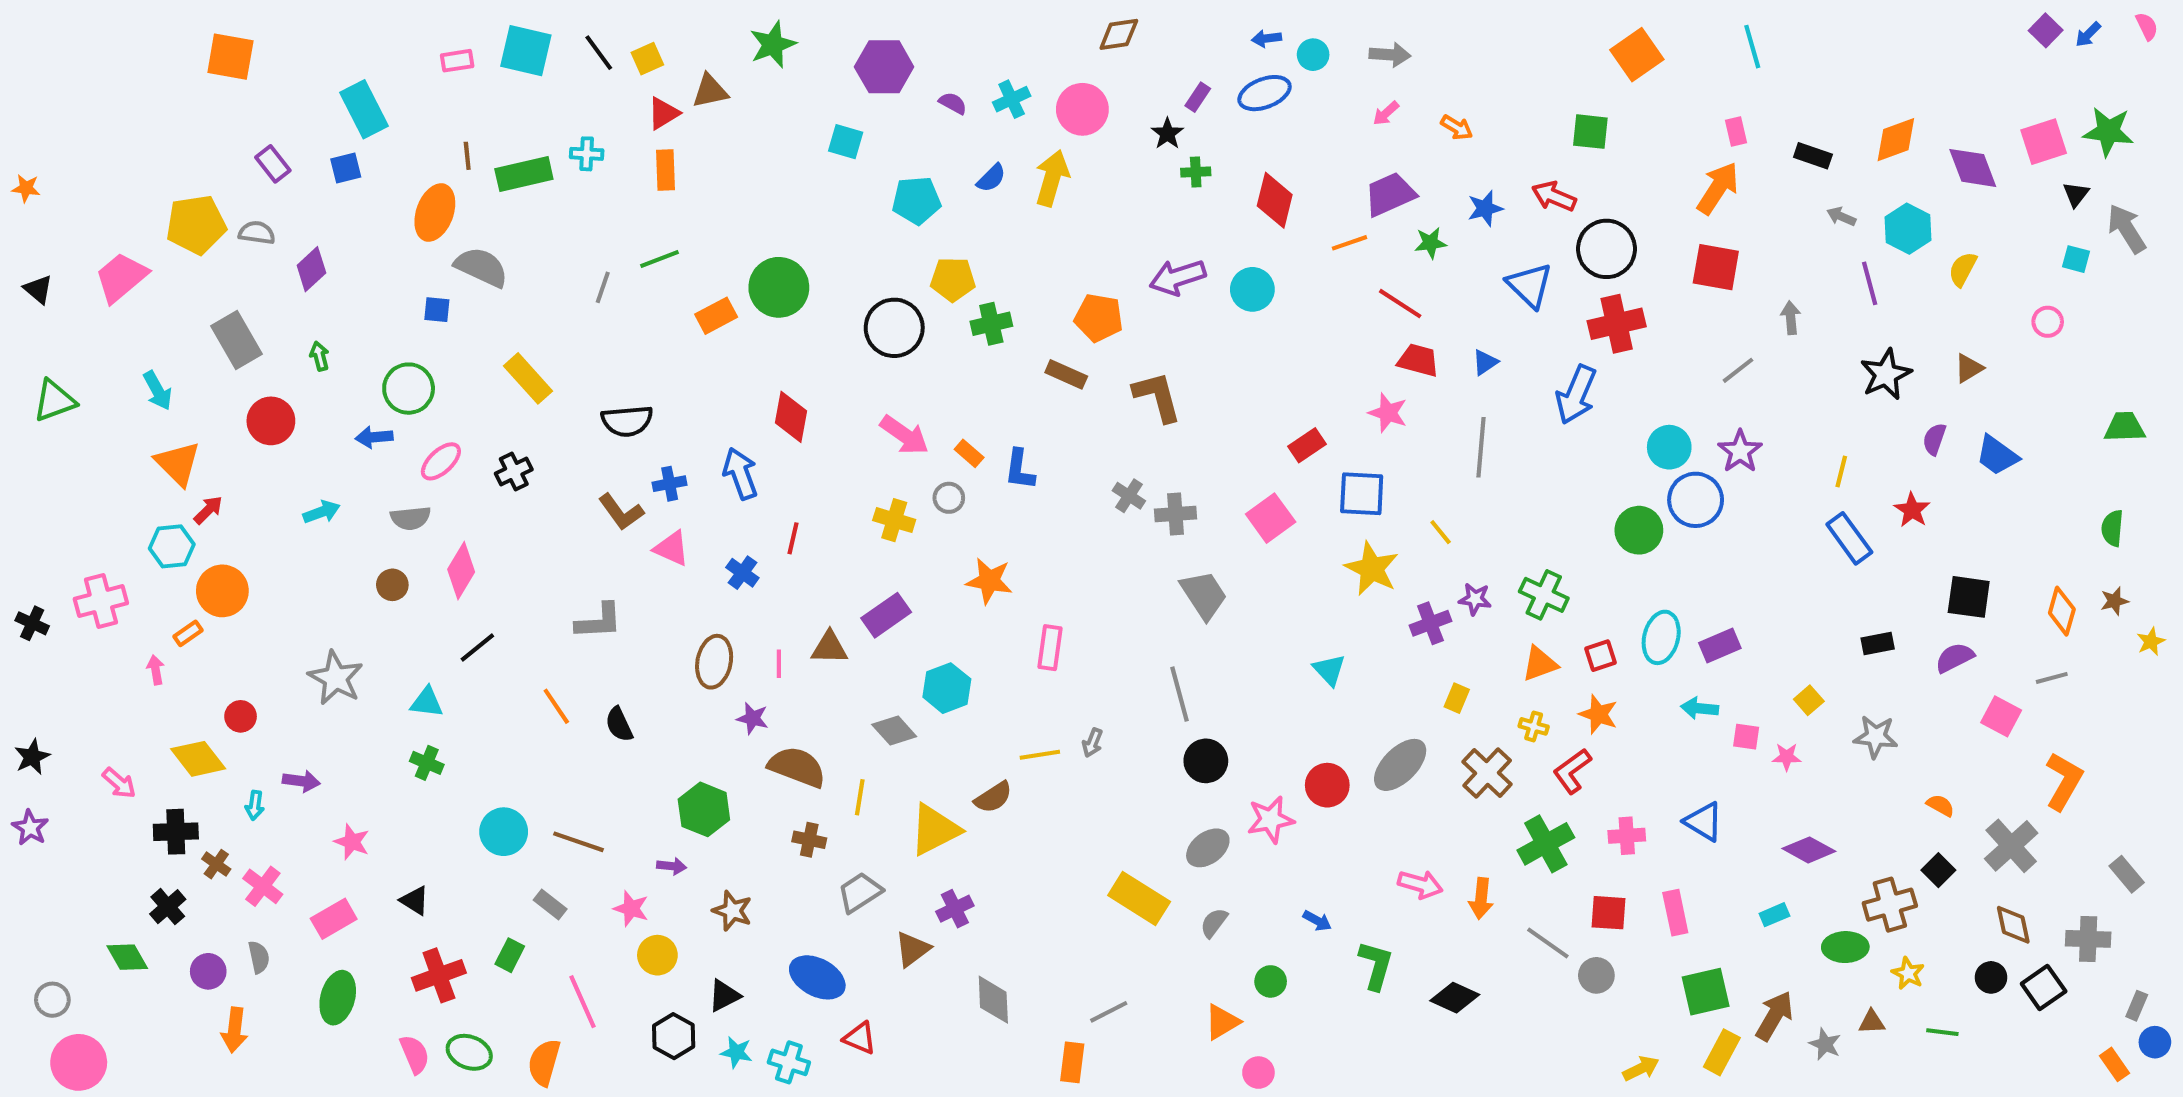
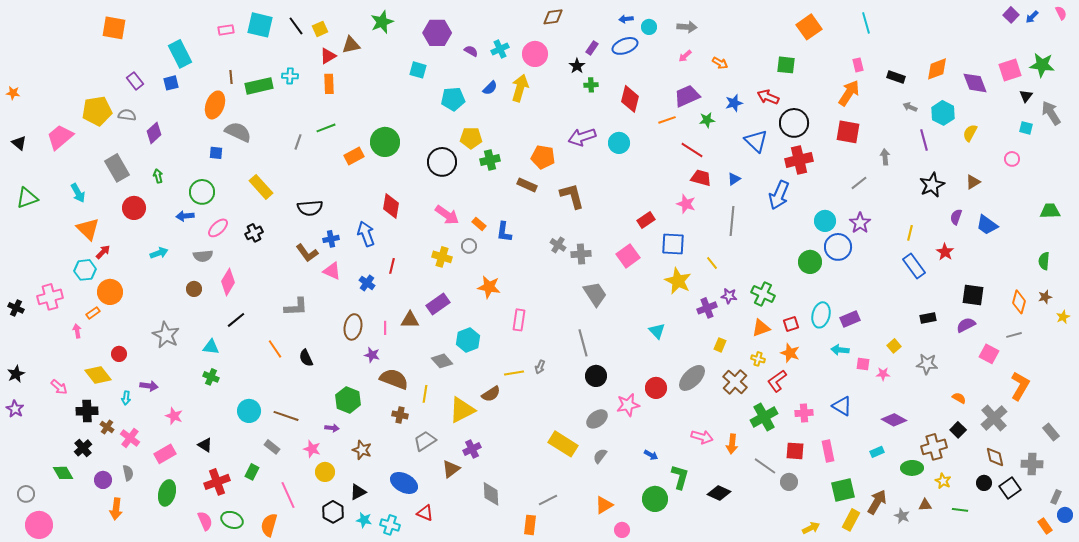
green circle: (1271, 981) -> (655, 499), moved, size x1.6

